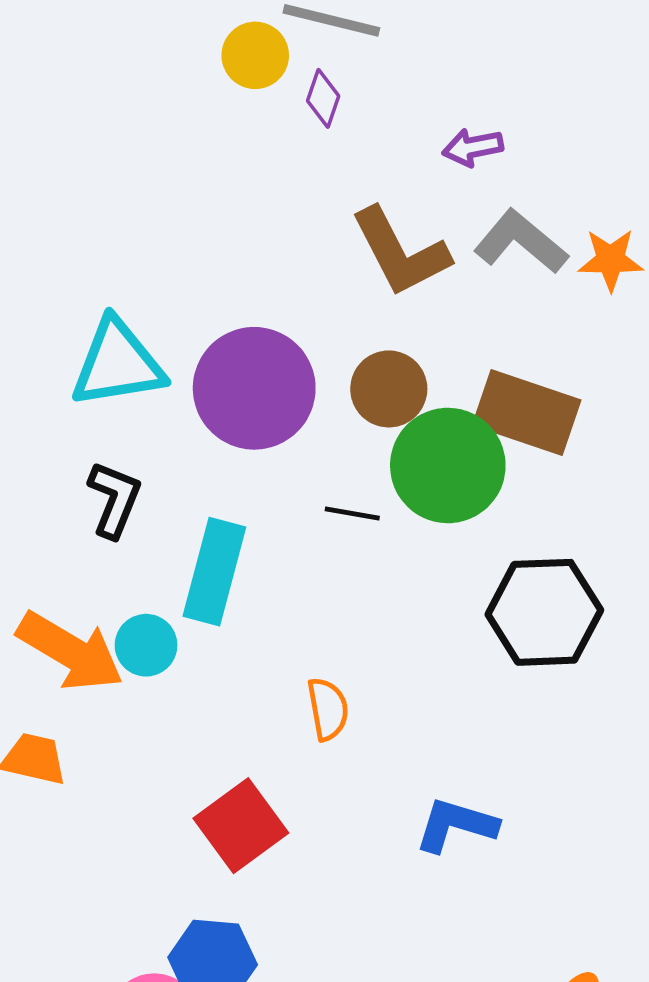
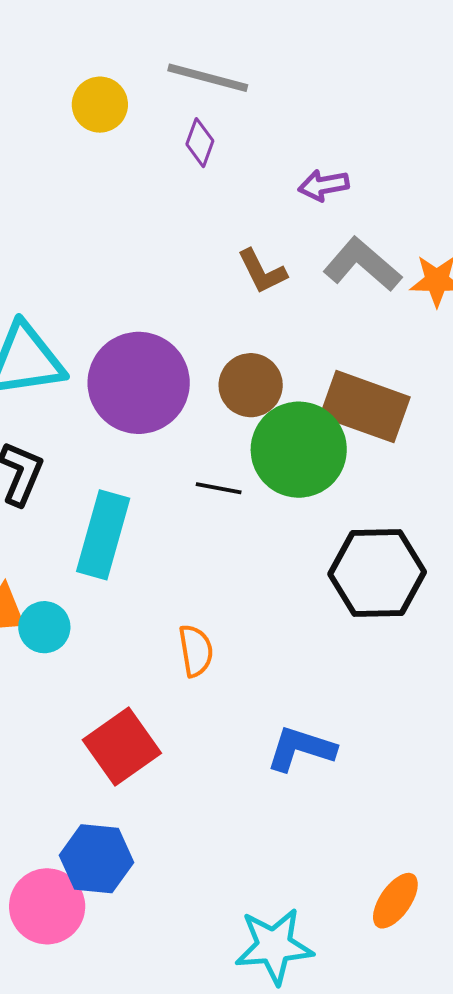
yellow circle: (255, 55) -> (100, 105), moved
brown L-shape: (400, 252) -> (262, 271), size x0.6
cyan circle: (146, 645) -> (44, 627), moved

